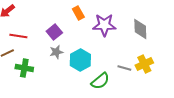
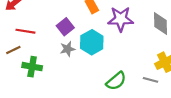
cyan hexagon: (80, 60) -> (92, 42), moved
gray line: (124, 68) -> (150, 80), moved

